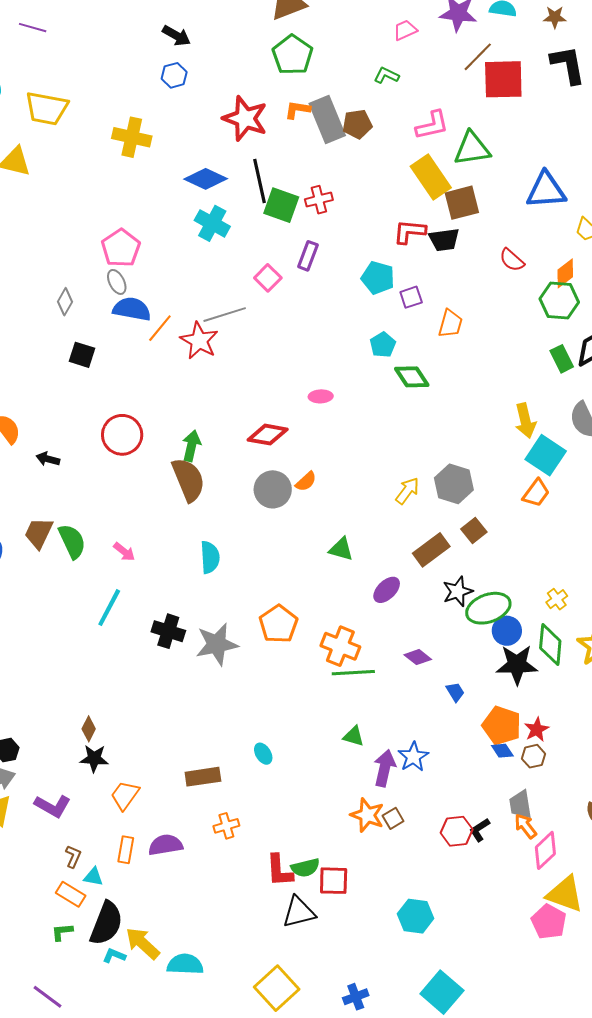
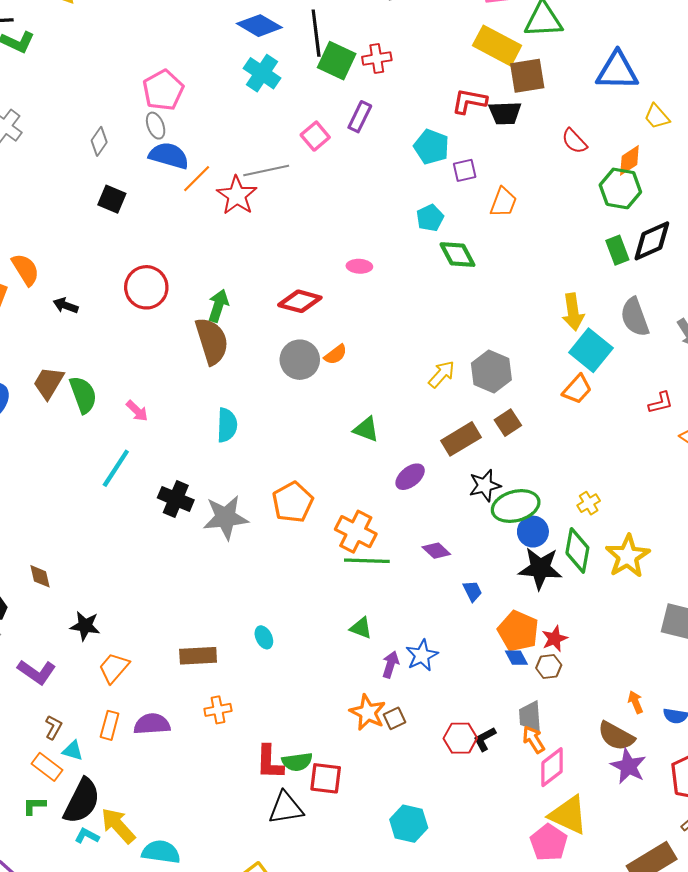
yellow rectangle: (431, 177) -> (497, 46), turned -33
brown diamond: (89, 729) -> (40, 576), moved, turned -45
purple arrow: (385, 768) -> (391, 664), size x0.7

